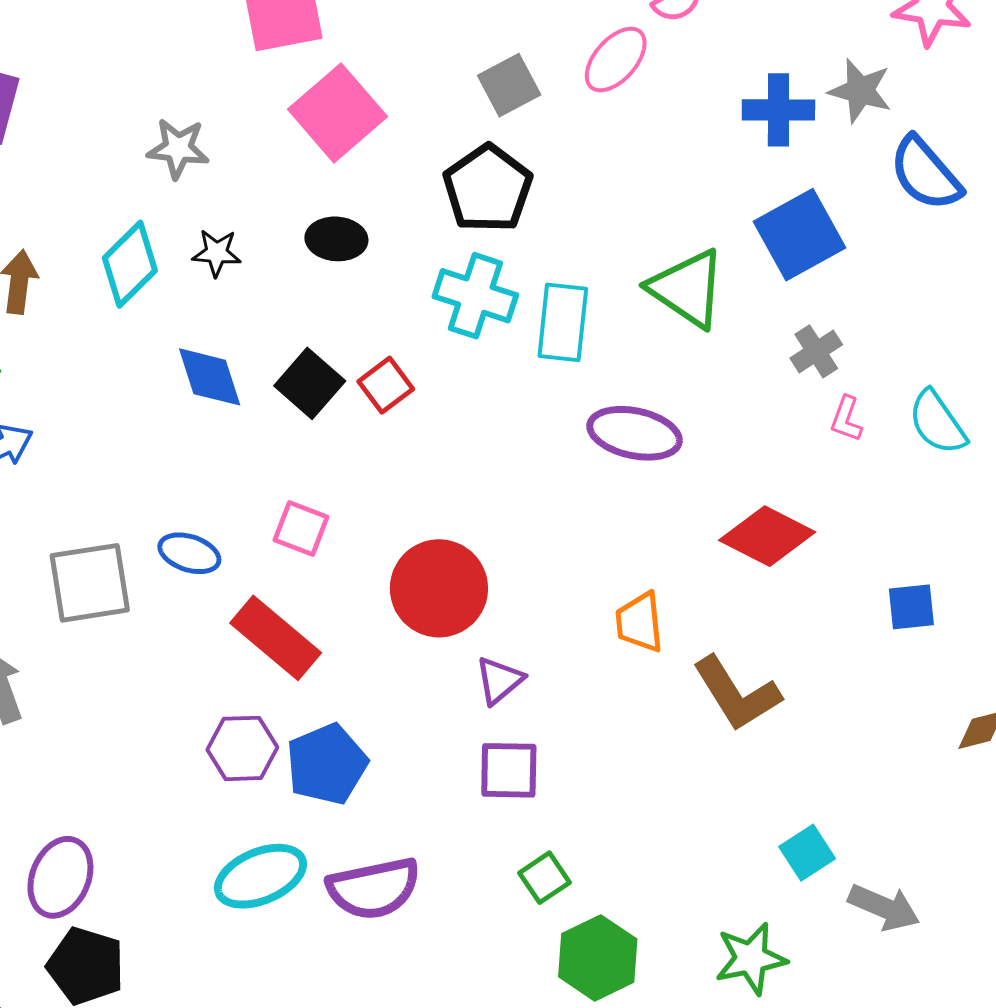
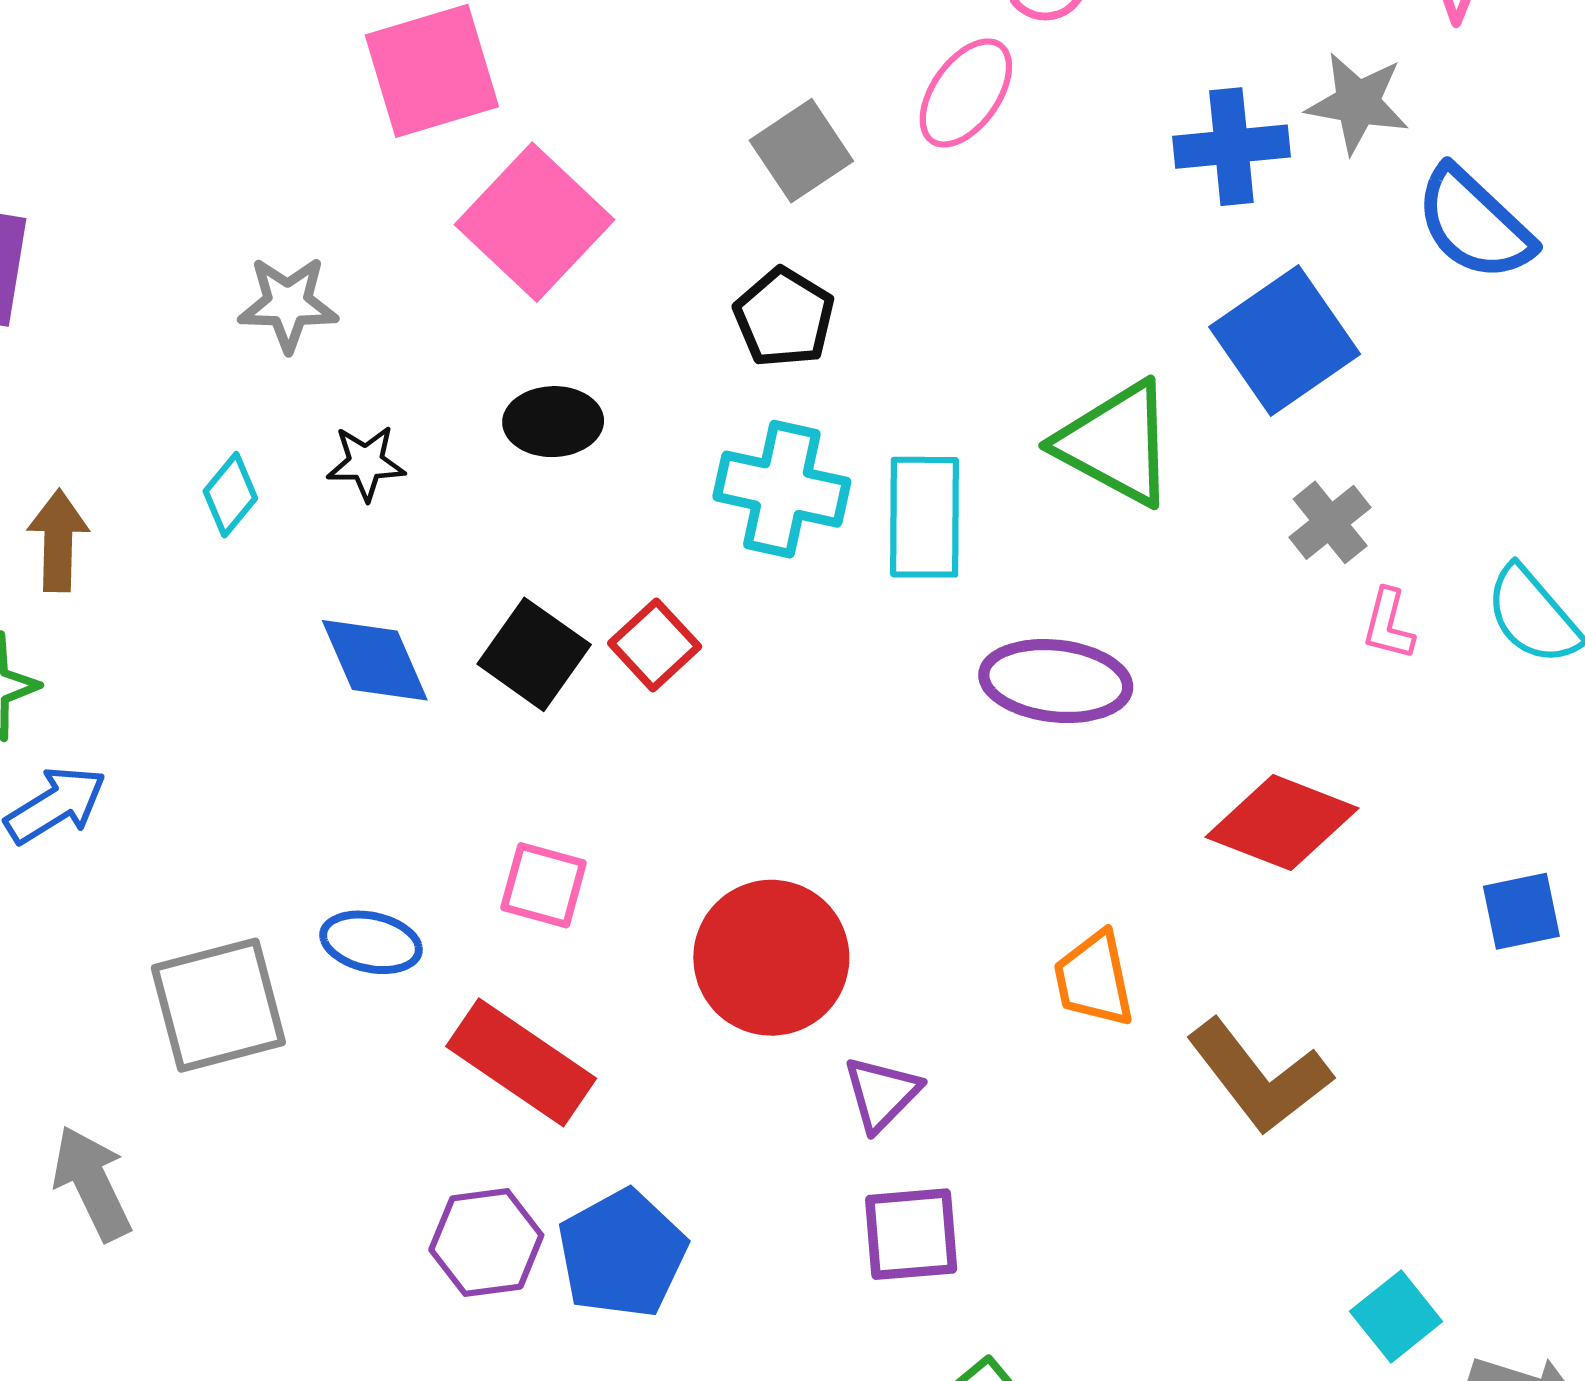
black pentagon: (488, 189) -> (784, 318), size x0.7
cyan diamond: (130, 264) -> (230, 495), size x0.6

